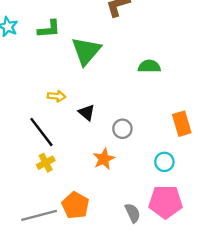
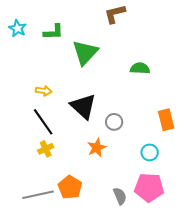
yellow arrow: (56, 96) -> (44, 91), moved
black triangle: (87, 113) -> (83, 106), size x1.8

